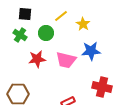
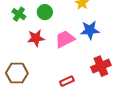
pink trapezoid: (66, 60) -> (65, 39), turned 140
red cross: (102, 87) -> (101, 66), turned -36

